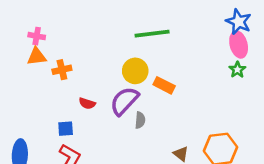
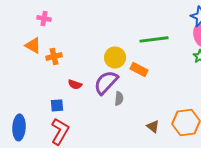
green line: (152, 34) -> (154, 39), moved
pink cross: (37, 36) -> (44, 18), moved
orange triangle: (37, 56) -> (33, 45), turned 36

